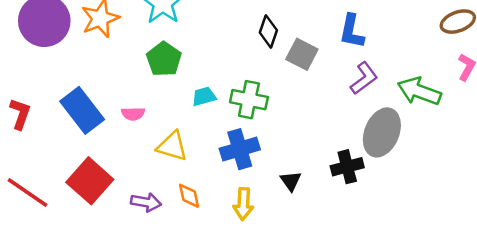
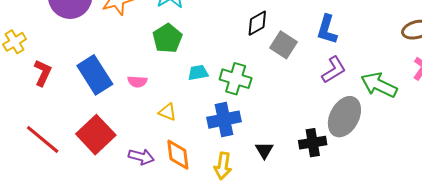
black diamond: (268, 31) -> (257, 23), turned 36
yellow triangle: (172, 146) -> (168, 112), size x0.7
orange diamond: (189, 196) -> (178, 155), size x1.4

